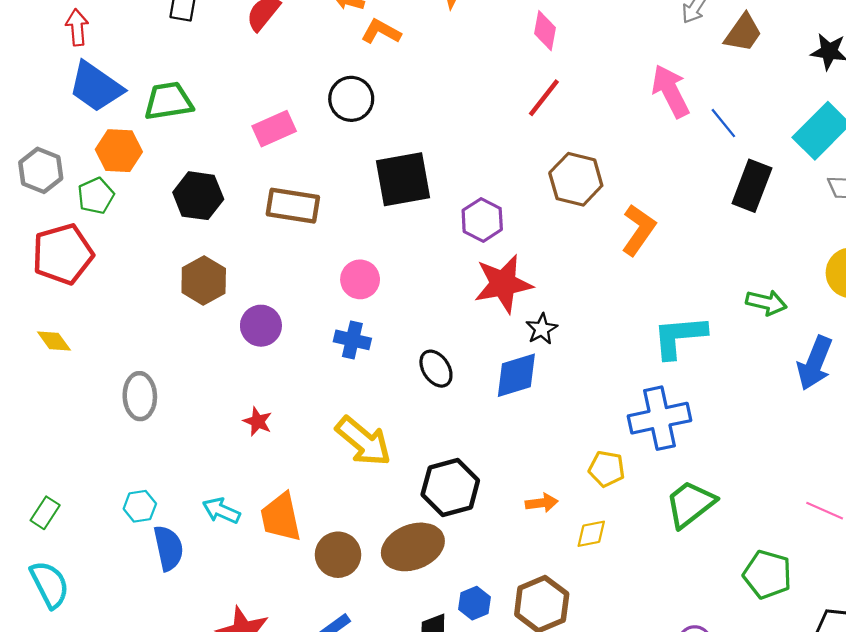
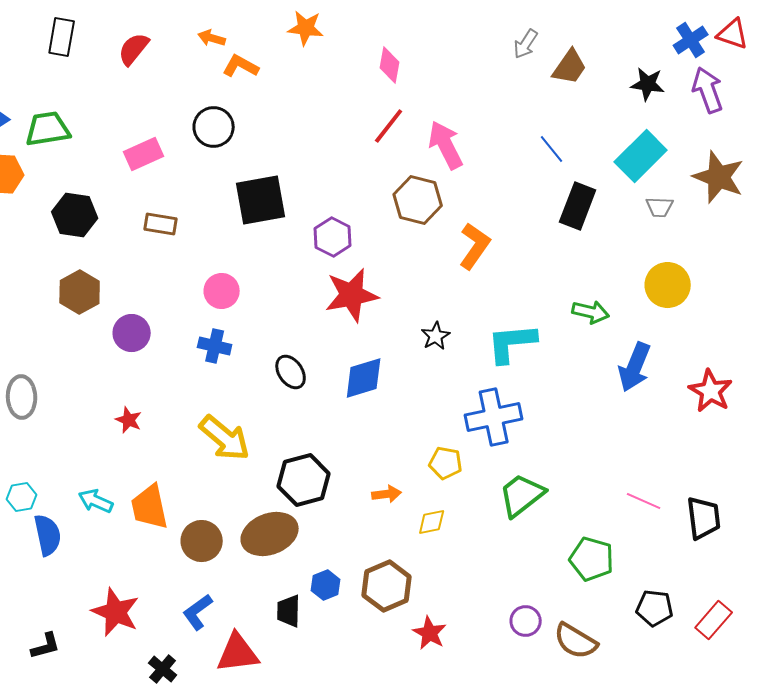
pink arrow: (671, 91) -> (446, 145), moved
brown rectangle: (293, 206) -> (161, 224), size x0.7
black star: (542, 329) -> (436, 336), moved

